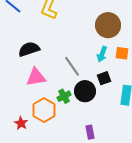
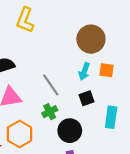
black circle: (85, 91) -> (70, 131), moved
green cross: (64, 96) -> (50, 112), moved

